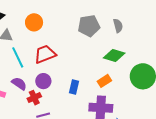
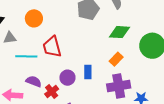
red trapezoid: (45, 54) -> (52, 47), turned -70
cyan line: (18, 57) -> (26, 56), turned -50
purple circle: (43, 81) -> (67, 78), moved

